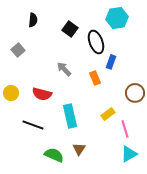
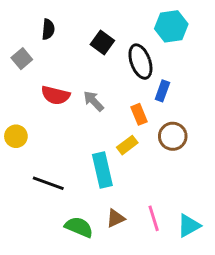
gray square: (18, 50) -> (22, 59), moved
brown circle: (135, 93) -> (173, 136), moved
red semicircle: (42, 94) -> (55, 95), moved
yellow rectangle: (108, 114) -> (127, 145), moved
pink line: (125, 129) -> (154, 218), moved
brown triangle: (79, 149) -> (116, 218), turned 32

